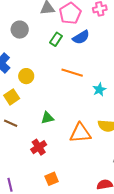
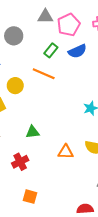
orange line: (72, 73) -> (44, 74), moved
orange triangle: (80, 133) -> (66, 152), size x0.7
orange square: (52, 179) -> (30, 197), turned 32

